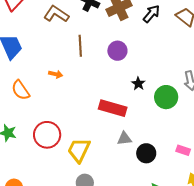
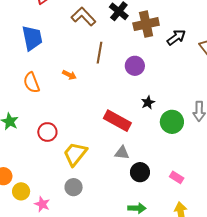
red circle: (47, 135) -> (47, 132), size x0.7

